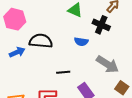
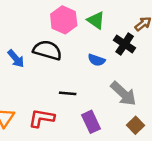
pink hexagon: (15, 19) -> (64, 20), moved
blue arrow: (17, 52) -> (16, 59), turned 63

